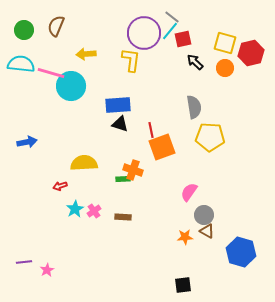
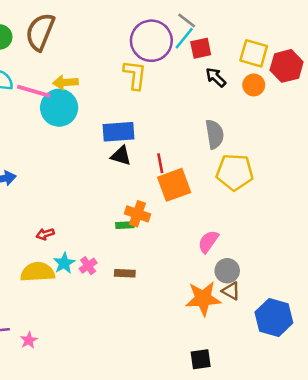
brown semicircle: (56, 26) -> (40, 32), size x1.4
yellow arrow: (86, 54) -> (65, 82), moved
yellow semicircle: (84, 163) -> (38, 272), moved
orange star: (185, 237) -> (203, 299), size x1.8

